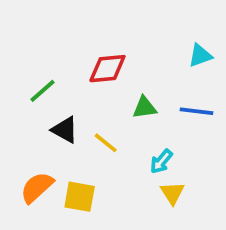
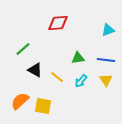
red diamond: (107, 69) -> (58, 23), moved
cyan arrow: (161, 161) -> (81, 81), moved
yellow triangle: (172, 193) -> (106, 80), moved

